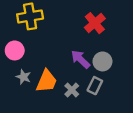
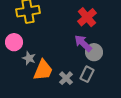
purple arrow: (81, 59) -> (83, 43), moved
gray star: (23, 77) -> (29, 58), moved

